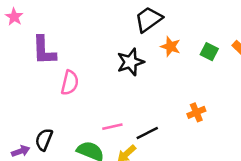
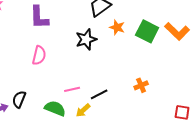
purple L-shape: (44, 50) -> (39, 17), moved
green square: (209, 52) -> (147, 31), size x1.6
orange cross: (196, 112) -> (141, 85), moved

